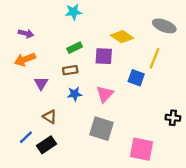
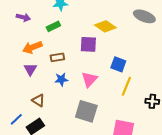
purple arrow: (26, 33) -> (23, 17), moved
green rectangle: (75, 48) -> (53, 26), moved
yellow line: (155, 58) -> (126, 86), moved
orange arrow: (25, 59) -> (32, 47), moved

